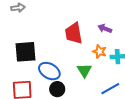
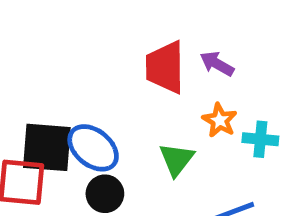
purple arrow: (105, 29) -> (217, 64), moved
black square: (26, 52) -> (47, 147), moved

